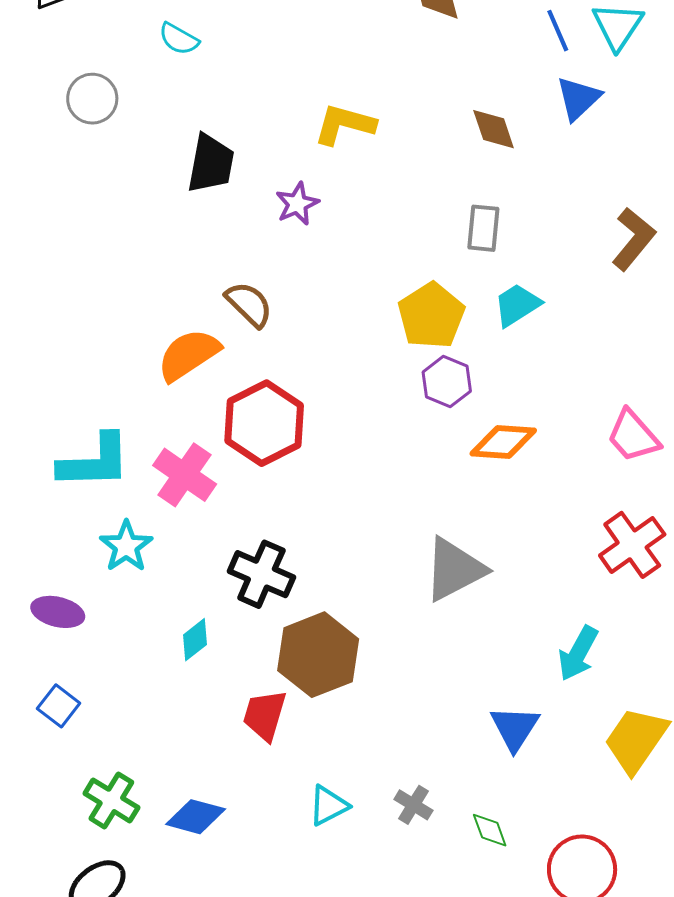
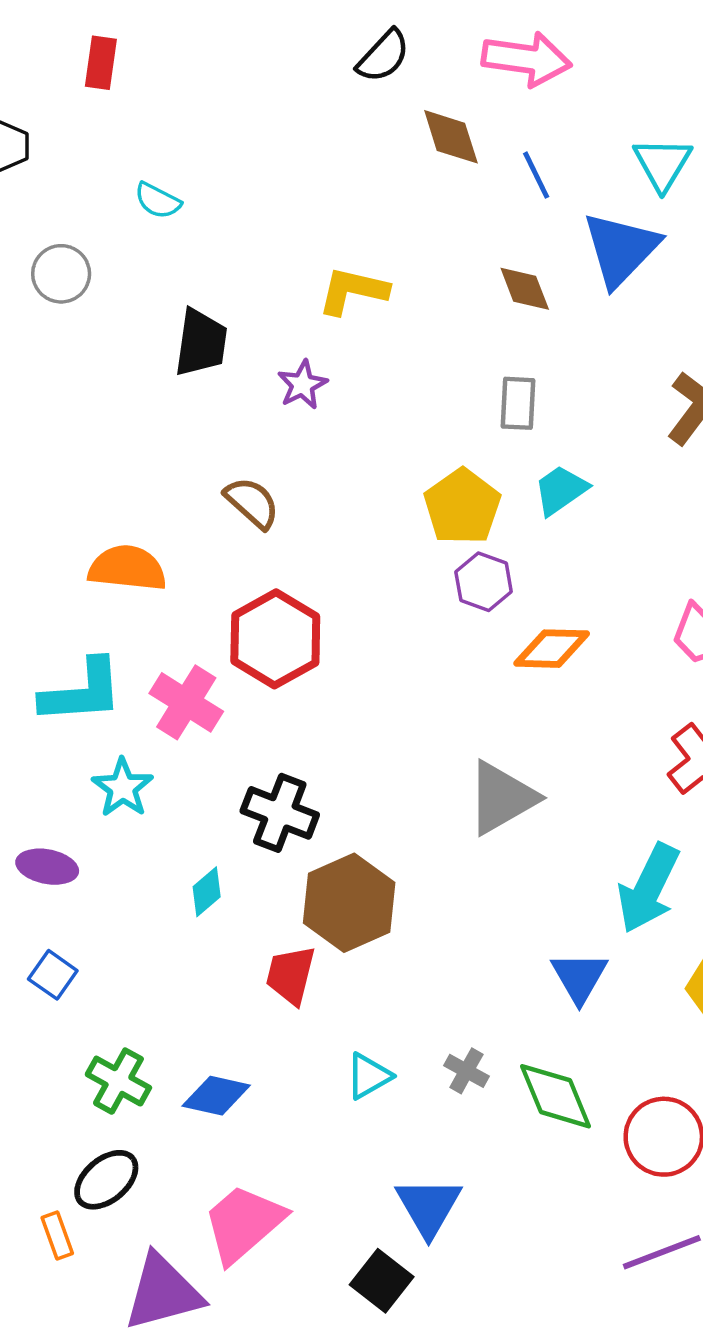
blue line: (558, 31) -> (536, 175), moved
blue triangle: (578, 98) -> (621, 249), size x1.5
orange semicircle: (189, 355) -> (127, 568), moved, turned 42
cyan arrow: (578, 653) -> (648, 888), size x1.4
green diamond: (490, 830) -> (555, 1096), size x1.8

